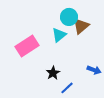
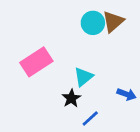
brown triangle: (81, 26) -> (113, 22), moved
cyan triangle: (59, 35) -> (83, 77), moved

